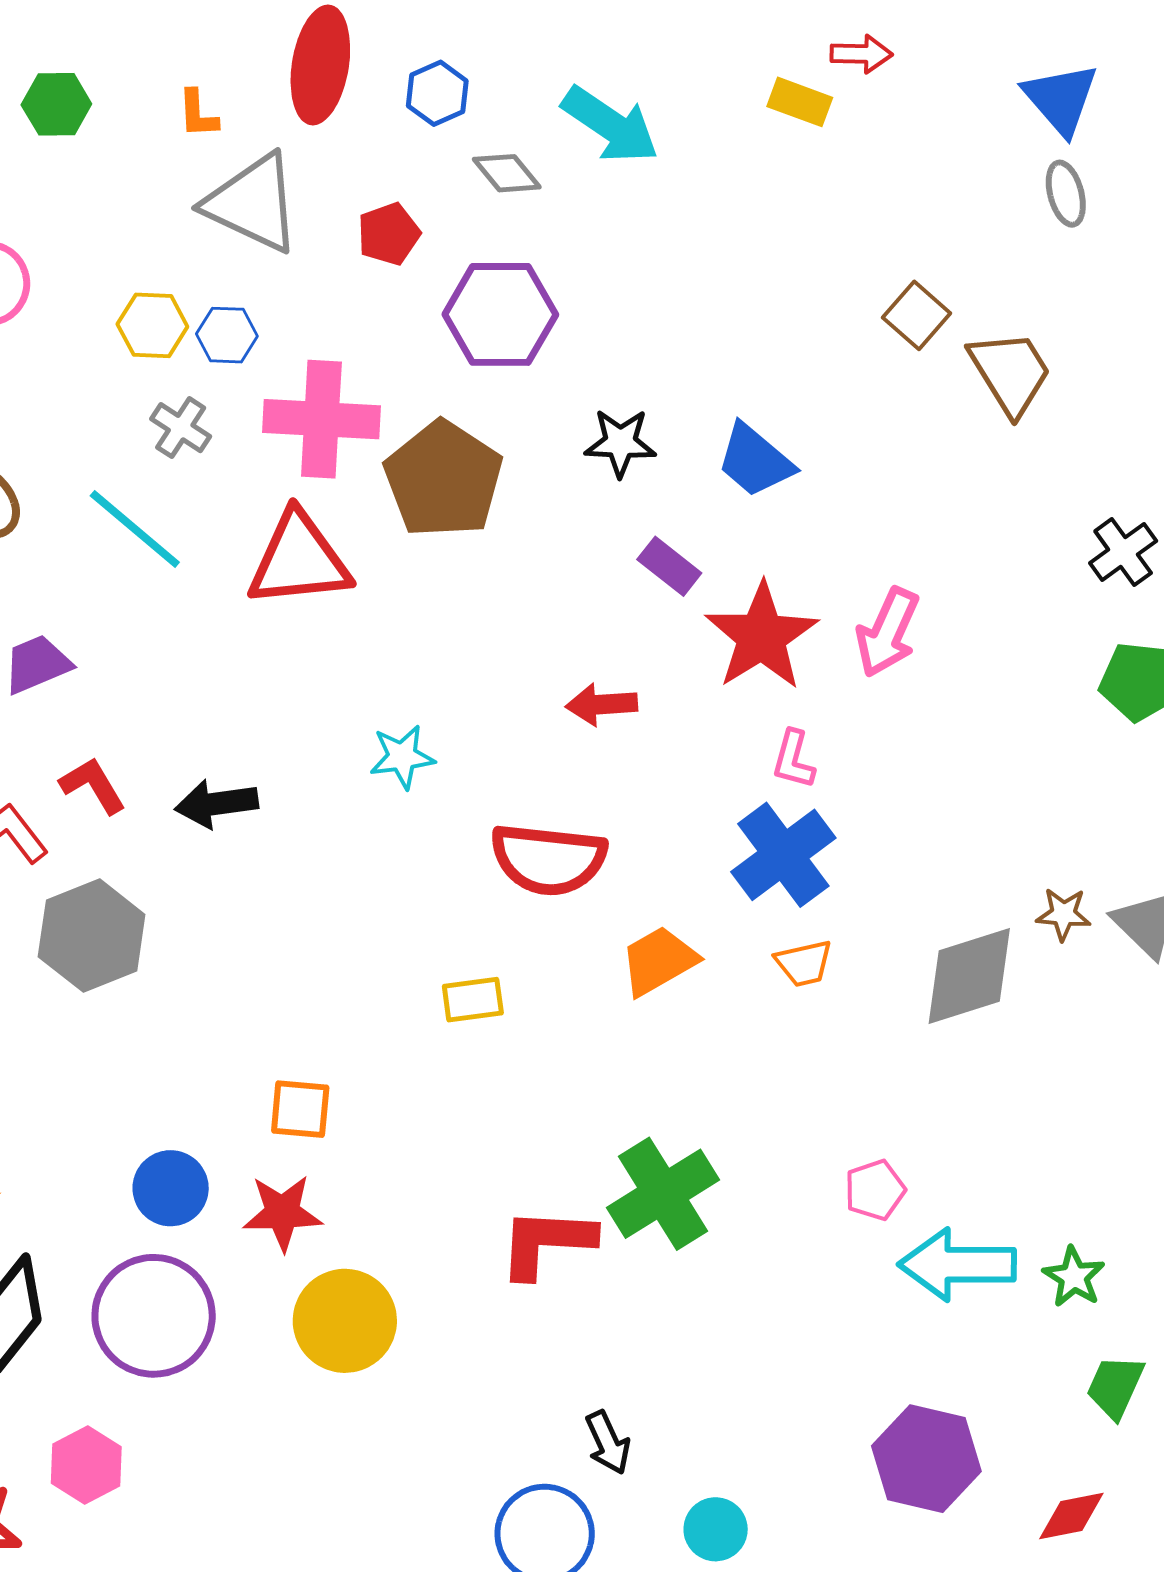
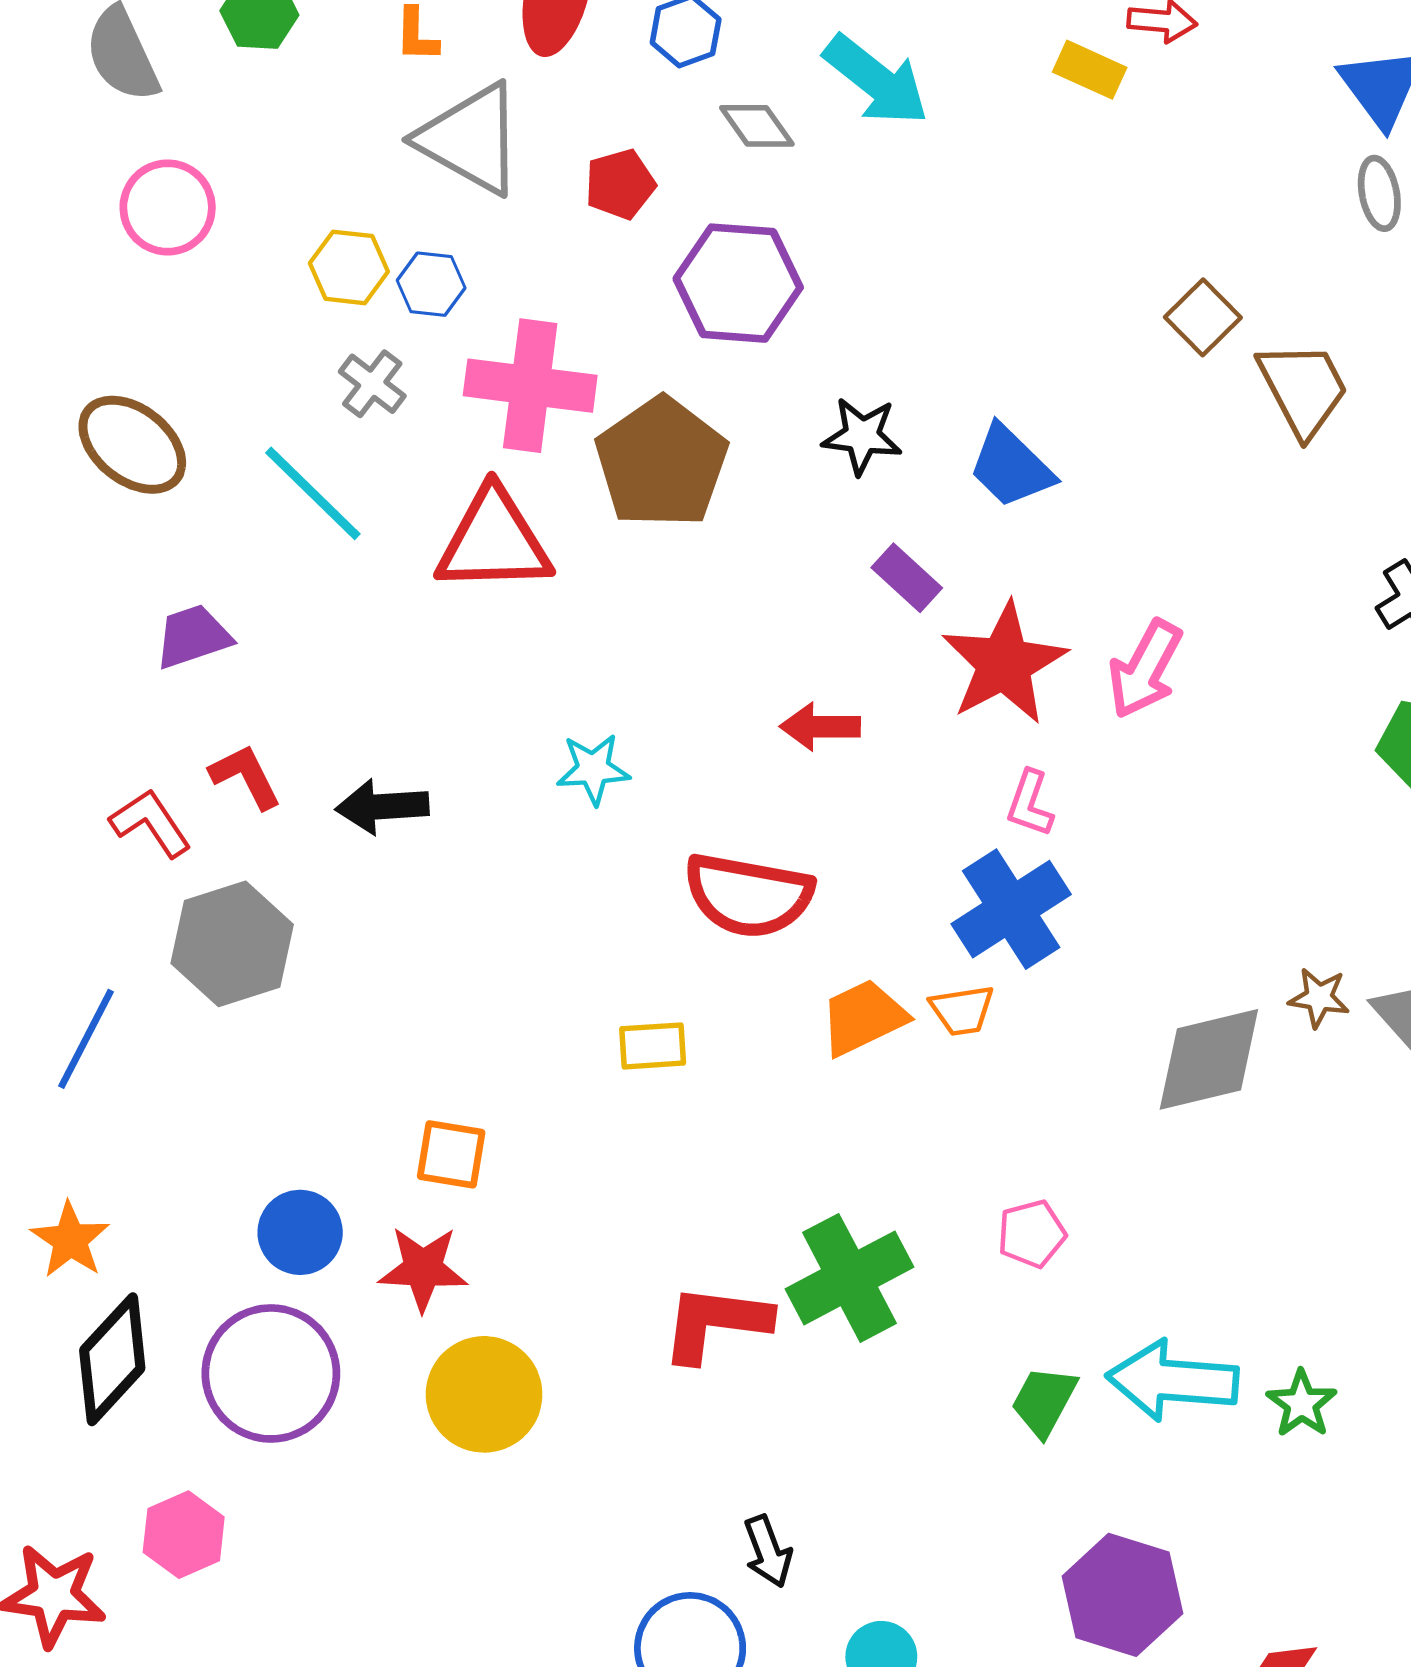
orange trapezoid: (804, 963) -> (962, 1010), moved
pink pentagon: (875, 1190) -> (1032, 1234), moved
green trapezoid: (1115, 1387) -> (1044, 1401), moved

